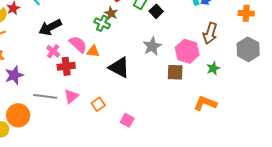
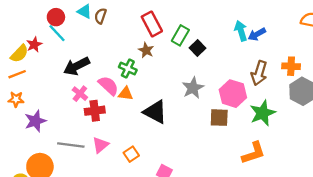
orange cross: (246, 13) -> (291, 66), moved
green cross: (102, 23) -> (128, 68), moved
green star: (213, 68) -> (263, 113), size x1.6
orange L-shape: (205, 103) -> (253, 153), turned 140

